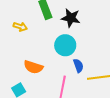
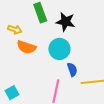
orange semicircle: (33, 67) -> (26, 47), moved

